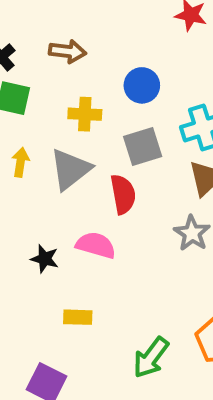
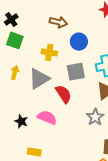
brown arrow: (67, 51) -> (58, 22), moved
red semicircle: (123, 194) -> (63, 94), turned -30

